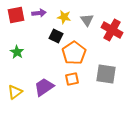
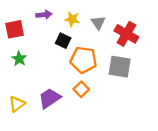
red square: (16, 15) -> (15, 29), moved
orange pentagon: (74, 53) -> (84, 60), turned -30
gray square: (106, 74) -> (120, 67), moved
orange square: (72, 79) -> (81, 89), turned -32

